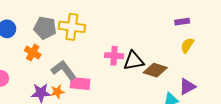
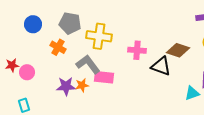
yellow cross: (72, 27) -> (99, 36), moved
black triangle: (134, 61) -> (161, 66), moved, turned 30
brown diamond: (155, 70) -> (178, 50), moved

